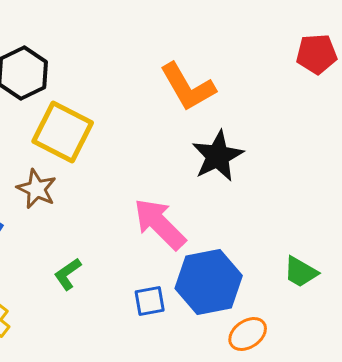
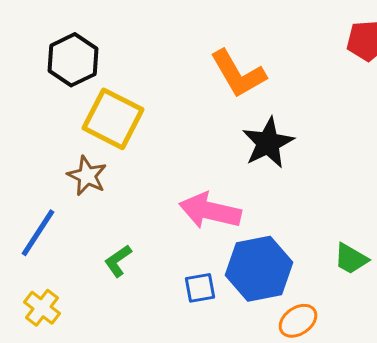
pink arrow: (160, 224) -> (210, 211), turned -32

